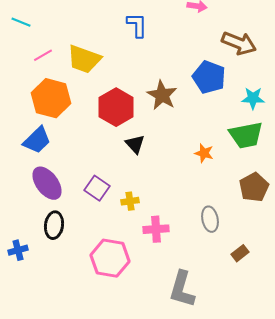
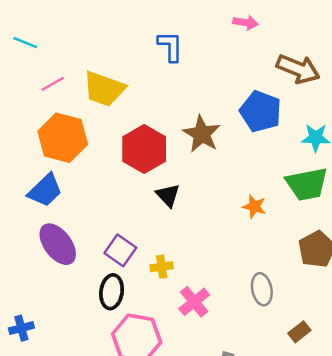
black ellipse: (54, 225) -> (112, 292), moved
pink cross: (156, 229) -> (194, 302), turned -35

